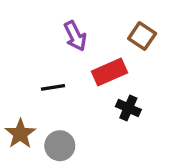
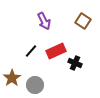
red rectangle: (109, 72) -> (56, 51), moved
black line: (53, 87) -> (31, 51), turned -40

